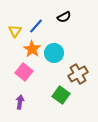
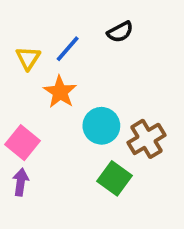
cyan circle: (54, 53) -> (101, 126), moved
pink square: (24, 72) -> (22, 143), moved
purple arrow: (20, 102) -> (21, 182), moved

